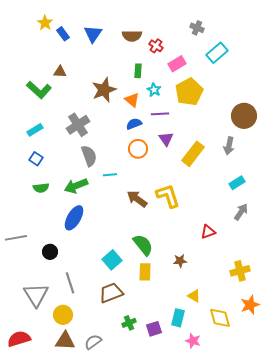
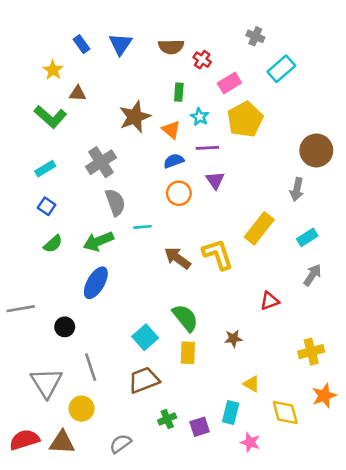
yellow star: (45, 23) -> (53, 70), moved
yellow rectangle: (193, 154) -> (259, 228), moved
green semicircle: (41, 188) -> (53, 244), turned -35
brown triangle: (65, 341) -> (62, 442), moved

